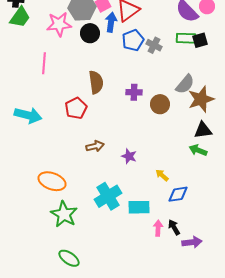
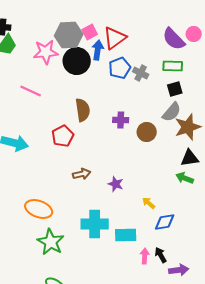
black circle: (90, 33) -> (77, 61), size x1.4
black square: (200, 40) -> (175, 89), moved
pink line: (44, 63) -> (31, 91), turned -70
cyan cross: (108, 196) -> (95, 224), turned 32

